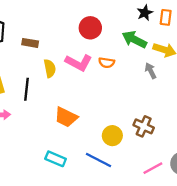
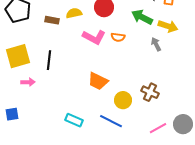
yellow semicircle: (50, 68) -> (74, 13), moved, turned -91
orange trapezoid: (66, 117) -> (98, 81), moved

